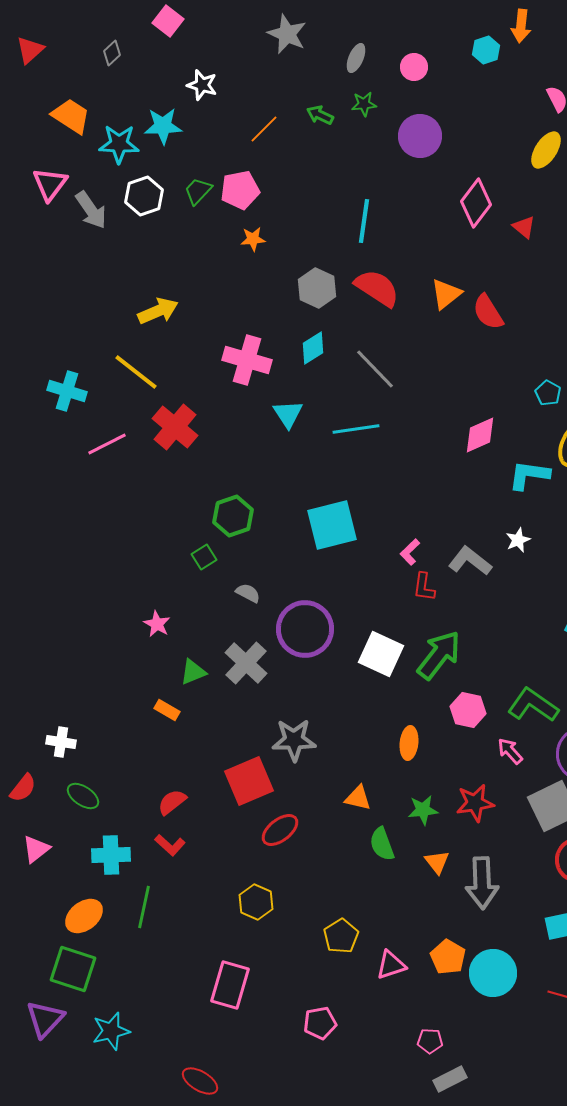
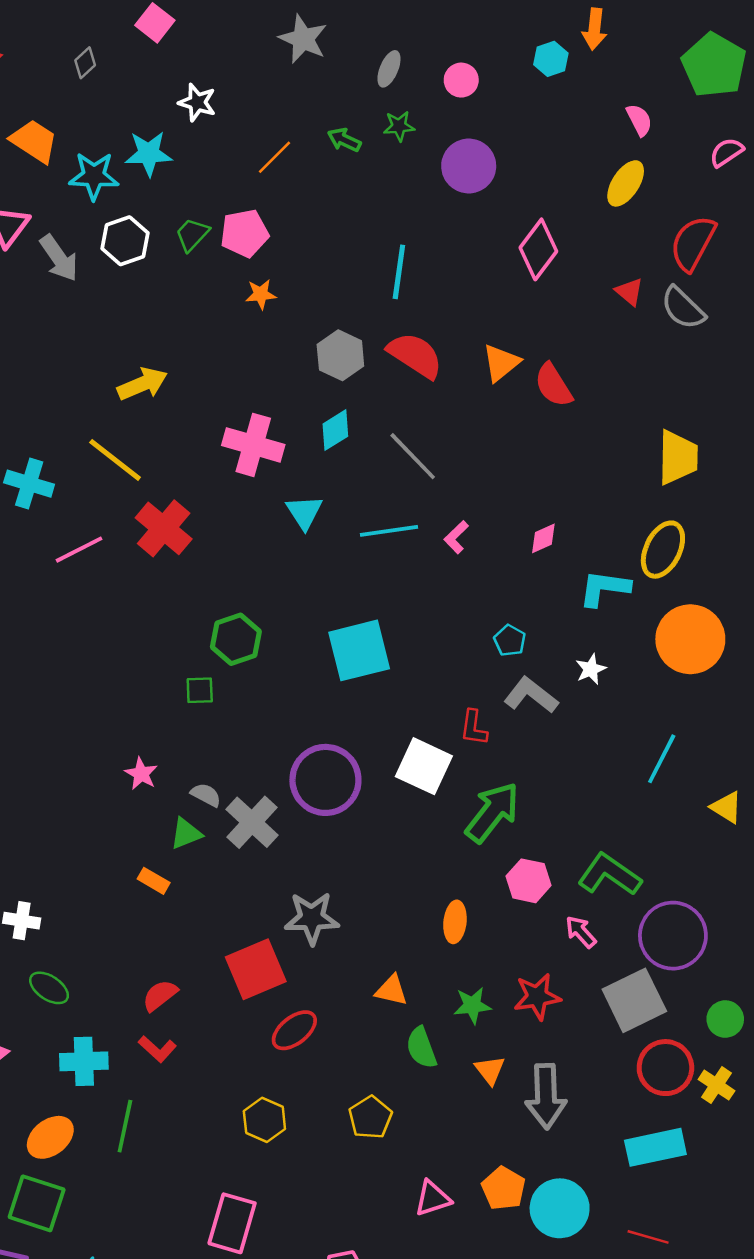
red triangle: (524, 227) -> (629, 292), moved
cyan pentagon: (548, 393) -> (510, 640), moved
pink diamond: (480, 435) -> (543, 538), size x0.7
pink L-shape: (410, 552) -> (456, 537), moved
green square: (204, 557) -> (200, 690), turned 30
gray semicircle: (248, 593) -> (206, 795), moved
white square: (381, 654) -> (424, 766), moved
yellow pentagon: (341, 936) -> (370, 1117), moved

